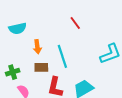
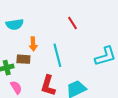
brown rectangle: (41, 67) -> (23, 59), moved

